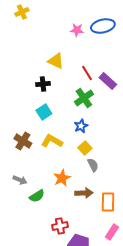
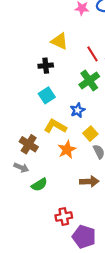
blue star: (81, 126) -> (78, 110), moved
brown cross: (23, 141) -> (29, 144), moved
orange star: (62, 178) -> (67, 150), moved

